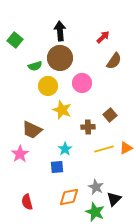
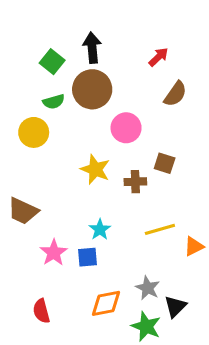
green square: (15, 40) -> (52, 62), moved
yellow circle: (48, 86) -> (34, 132), moved
brown square: (110, 115) -> (165, 163), moved, turned -32
brown cross: (88, 127) -> (135, 182), moved
brown trapezoid: (32, 130) -> (23, 211), moved
orange triangle: (126, 148) -> (194, 246), moved
pink star: (20, 154) -> (54, 253), moved

